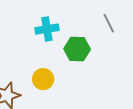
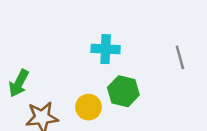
green hexagon: (77, 49) -> (123, 91), moved

